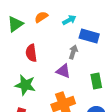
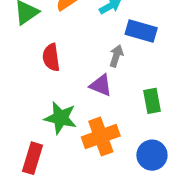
green star: (25, 85) -> (60, 118), moved

